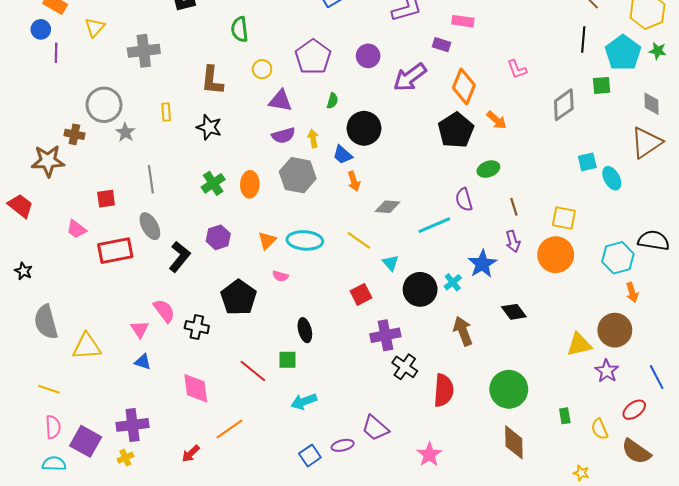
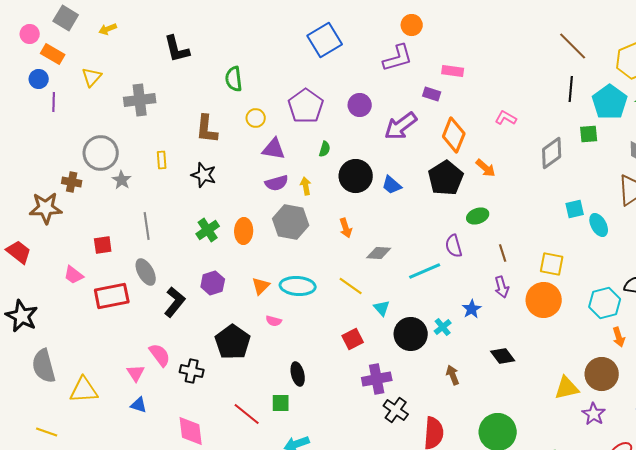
pink L-shape: (517, 69) -> (506, 118), turned 140
blue trapezoid: (343, 155) -> (392, 185), moved
blue star: (482, 264) -> (472, 309), size x0.7
black star: (23, 271) -> (22, 316), size x1.8
brown arrow: (463, 331) -> (453, 375), size x0.7

